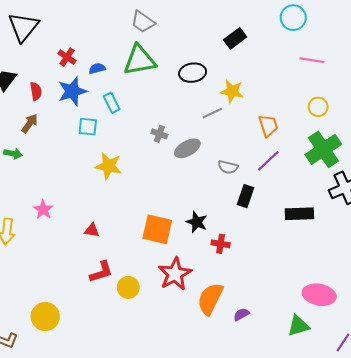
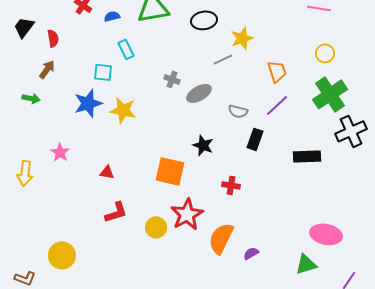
blue star: (72, 91) -> (88, 103), moved
yellow star: (232, 91) -> (242, 38), turned -30
black star: (197, 222) -> (203, 145), moved
yellow circle: (128, 287) -> (156, 227), moved

